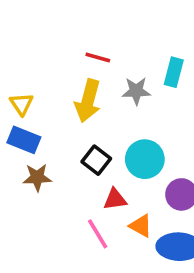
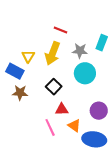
yellow triangle: (21, 104) -> (28, 56), moved
cyan circle: (145, 159) -> (85, 73), moved

